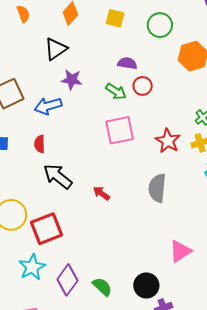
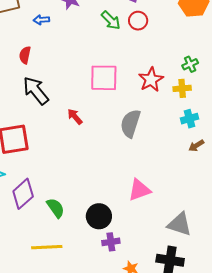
blue arrow: (48, 106) -> (41, 20), size x0.6
pink square: (120, 130) -> (104, 78), moved

